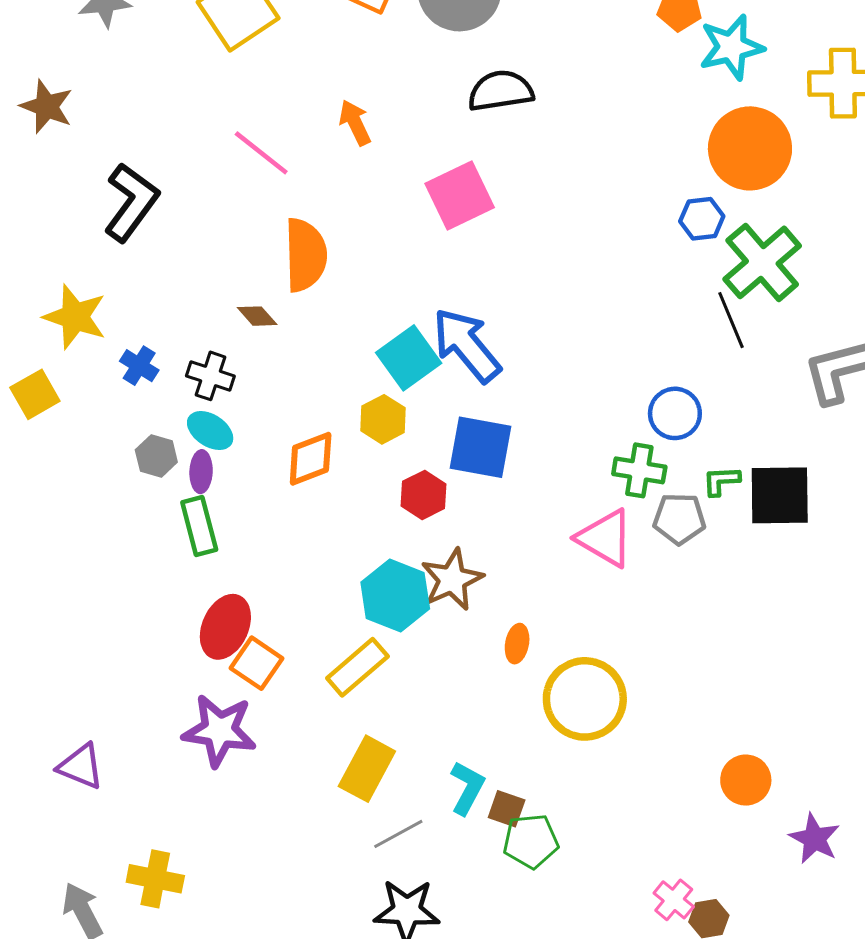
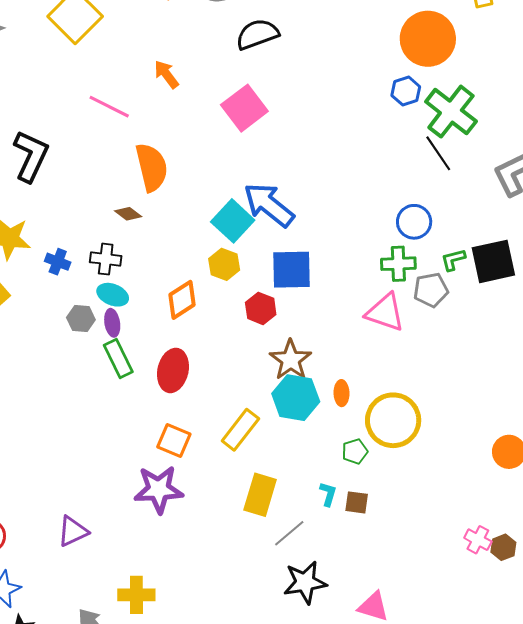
cyan hexagon: (395, 595) -> (296, 398), moved
red ellipse: (225, 627) -> (173, 370), moved
purple triangle: (81, 766) -> (73, 531), turned -36
cyan L-shape: (467, 788) -> (328, 494), size x0.7
green pentagon: (531, 841) -> (355, 451), moved, size x0.7

